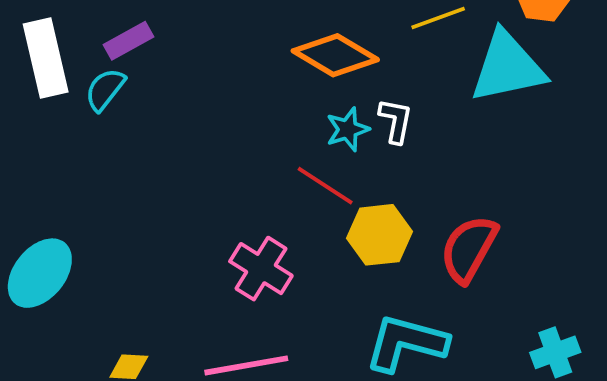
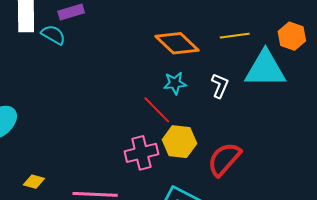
cyan semicircle: (105, 90) -> (53, 35), turned 70
white L-shape: (396, 121) -> (220, 86), moved
pink cross: (261, 269) -> (141, 153), moved, turned 32

